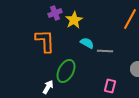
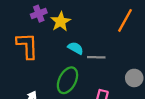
green ellipse: (66, 71) -> (67, 80), moved

